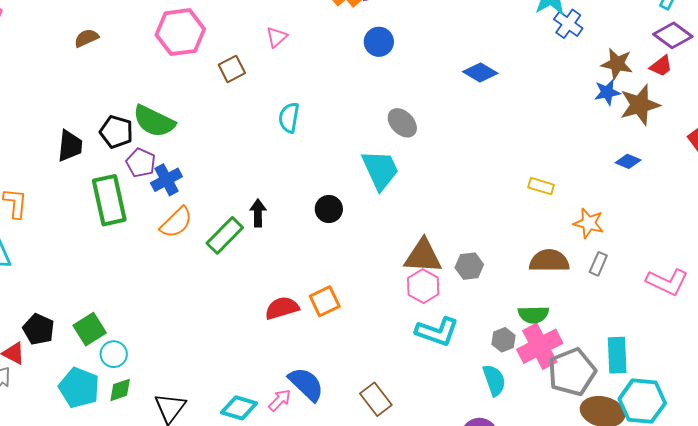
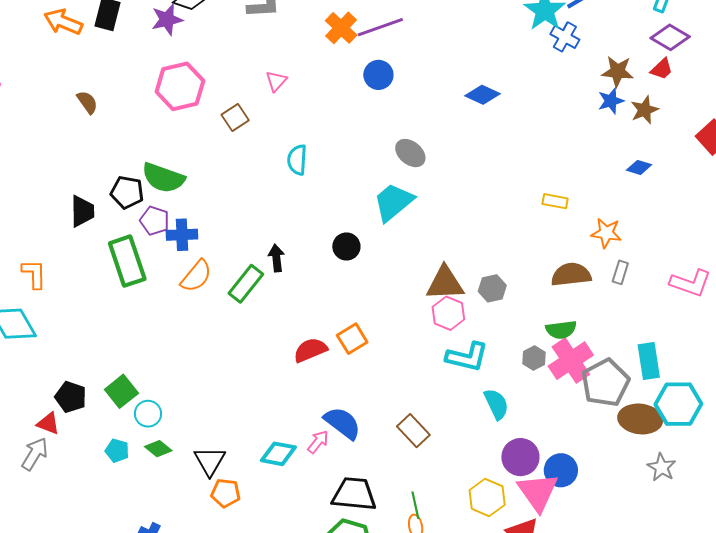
brown semicircle: (86, 38) -> (87, 102), turned 85
brown star: (640, 105) -> (645, 110), size x0.7
cyan trapezoid: (380, 170) -> (393, 202), turned -99
blue cross: (166, 180) -> (182, 235), turned 32
cyan semicircle: (494, 380) -> (496, 404), moved
cyan pentagon: (79, 388) -> (117, 451), size x0.6
green diamond: (120, 390) -> (158, 449), turned 64

